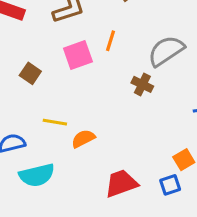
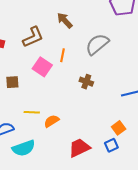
gray semicircle: (166, 51) -> (97, 44), moved
pink square: (78, 55) -> (42, 67), turned -30
brown square: (30, 73) -> (12, 82), turned -32

